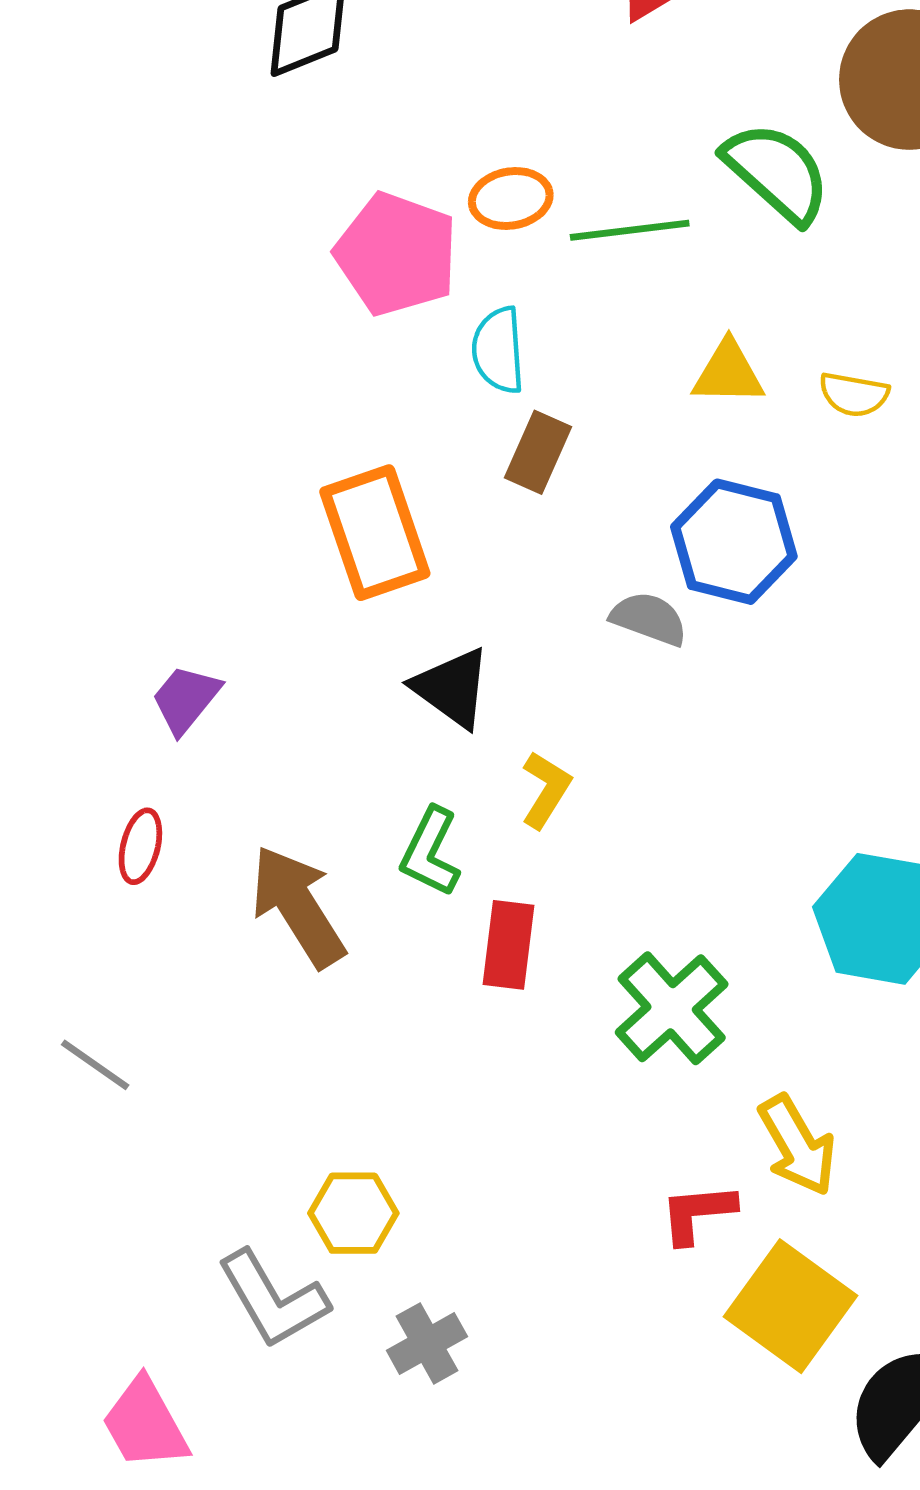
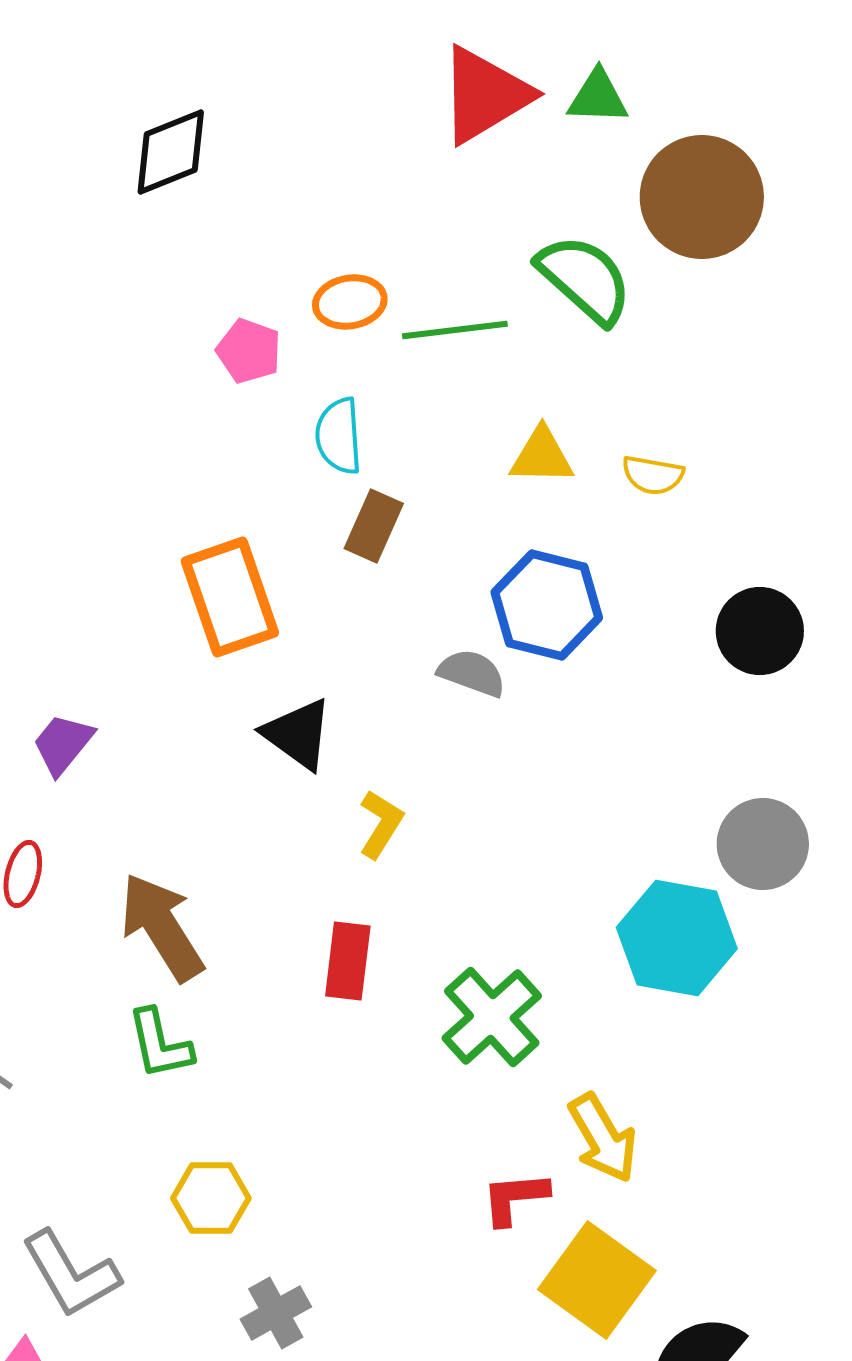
pink pentagon: (396, 254) -> (249, 351), size x0.6
green L-shape: (430, 852) -> (160, 1044), moved, turned -38
gray L-shape: (273, 1299) -> (71, 1274), moved

